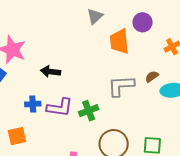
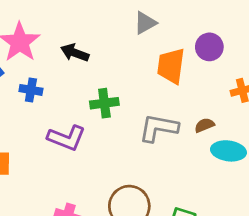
black arrow: (50, 72) -> (75, 53), moved
blue cross: (33, 104) -> (31, 90), moved
green cross: (89, 111) -> (104, 103), moved

